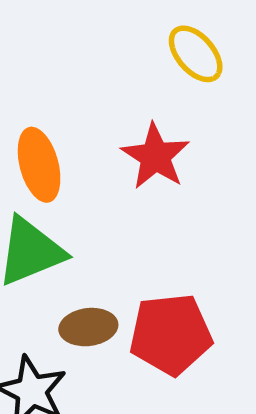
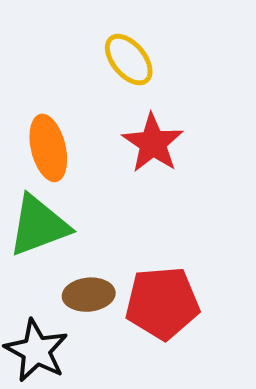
yellow ellipse: (196, 54) -> (129, 60), moved

